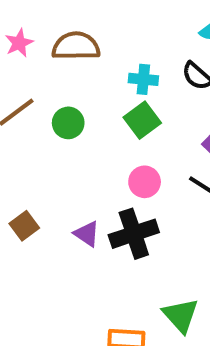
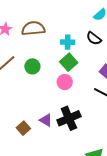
pink circle: (145, 182) -> (65, 82), moved
brown square: (24, 226) -> (23, 128), moved

